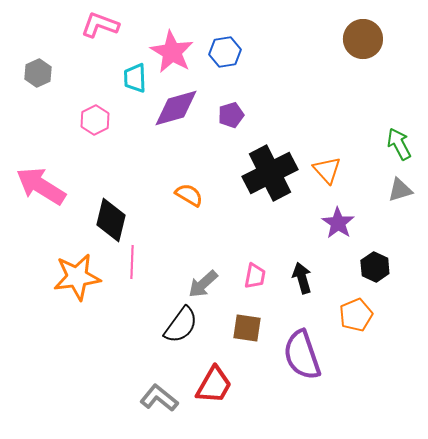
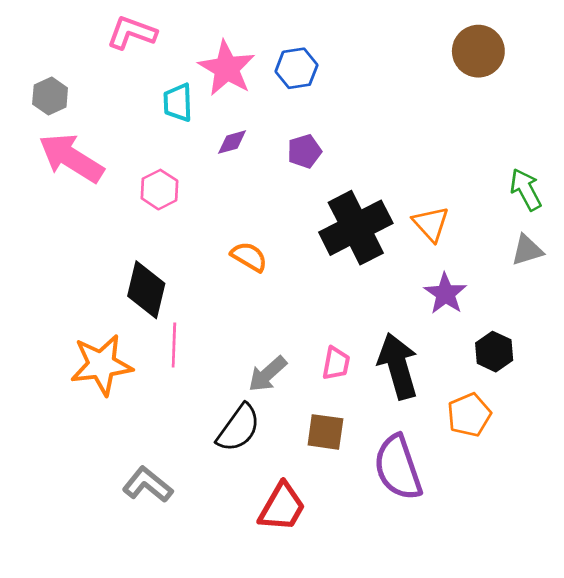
purple diamond: (176, 108) -> (232, 142), size x0.5
pink hexagon: (95, 120) -> (159, 190), moved
pink arrow: (41, 186) -> (71, 158), moved
black arrow: (302, 278) -> (398, 366), size x1.6
gray L-shape: (159, 398) -> (148, 485), moved

